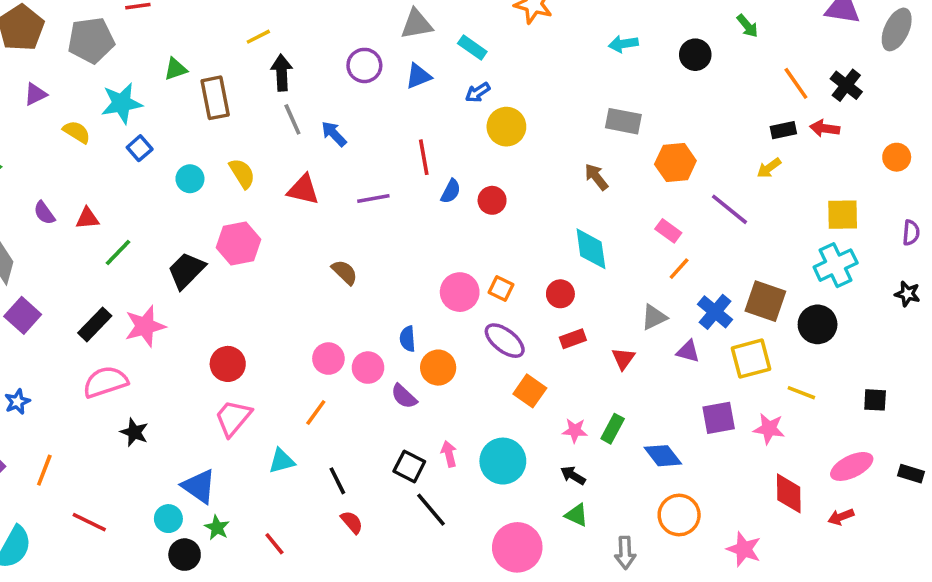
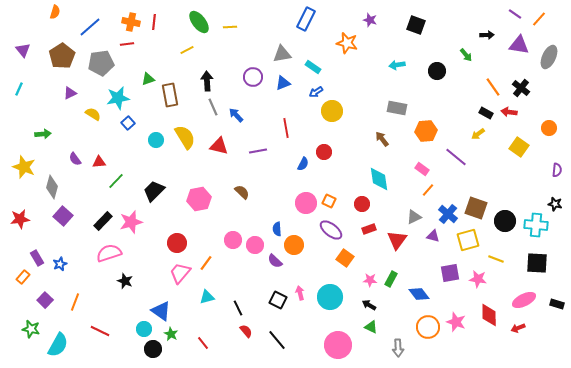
yellow line: (258, 37) -> (187, 50), moved
black rectangle: (783, 130) -> (486, 113), turned 40
yellow semicircle: (242, 173) -> (185, 137), size x1.4
blue semicircle: (451, 191) -> (303, 164), moved
yellow square: (843, 215) -> (519, 147), moved, turned 36
pink hexagon: (239, 243) -> (199, 199), moved
cyan cross: (836, 265) -> (536, 225), moved, turned 30
red triangle: (623, 359) -> (397, 240), size x1.5
black square: (875, 400) -> (537, 263), size x1.6
orange line: (316, 413) -> (206, 263), moved
black line: (431, 510) -> (277, 340), moved
pink star: (744, 549) -> (456, 322), moved

